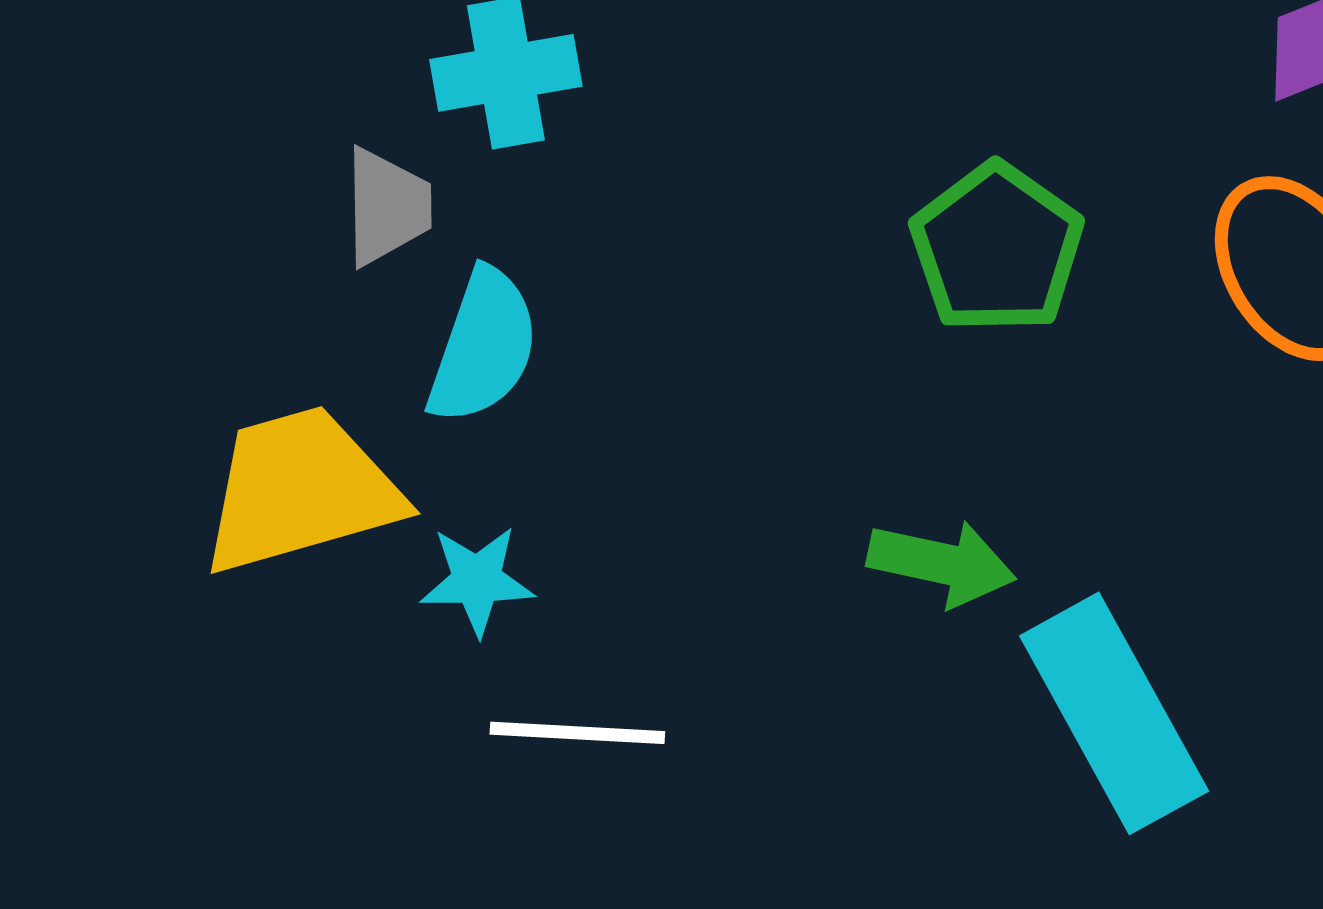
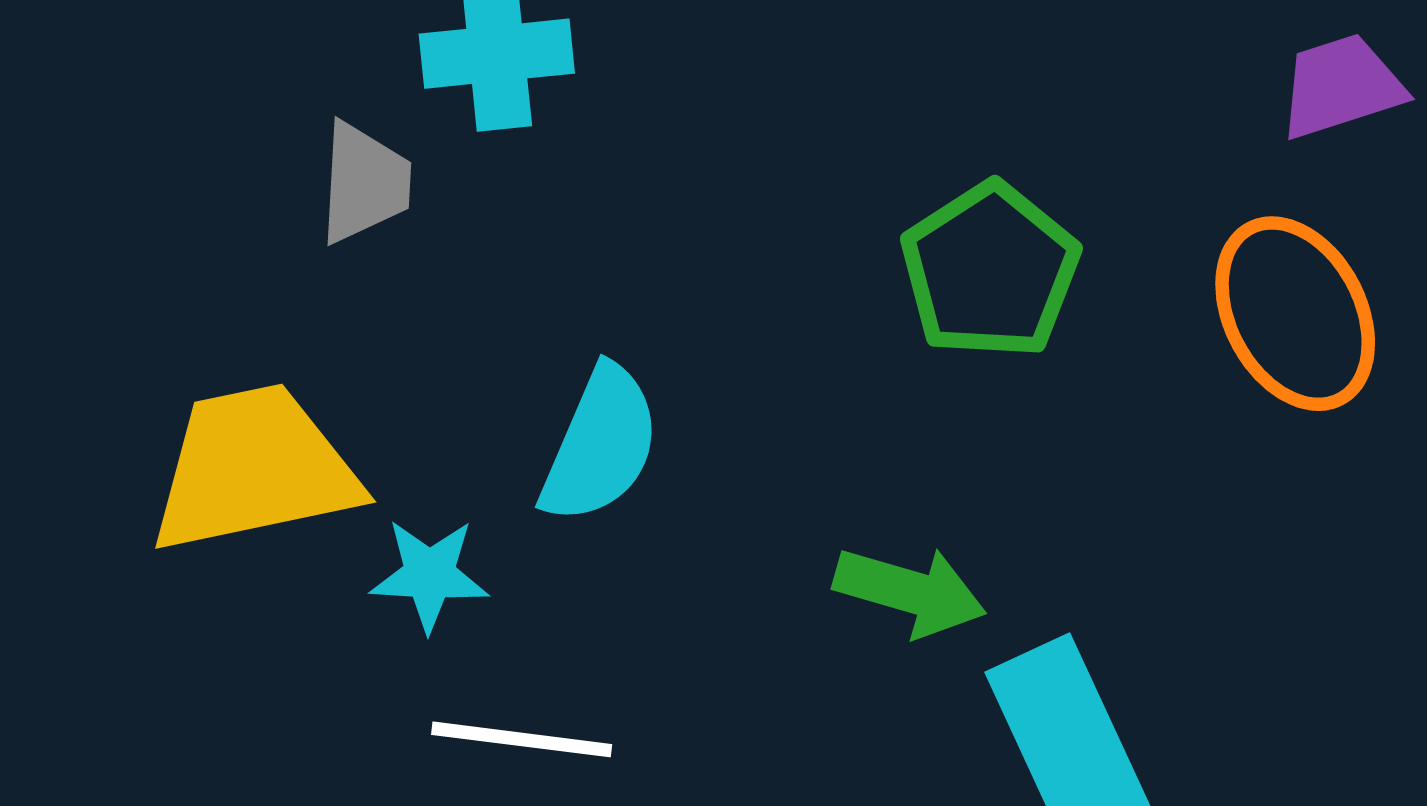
cyan semicircle: (483, 346) -> (600, 445), moved

